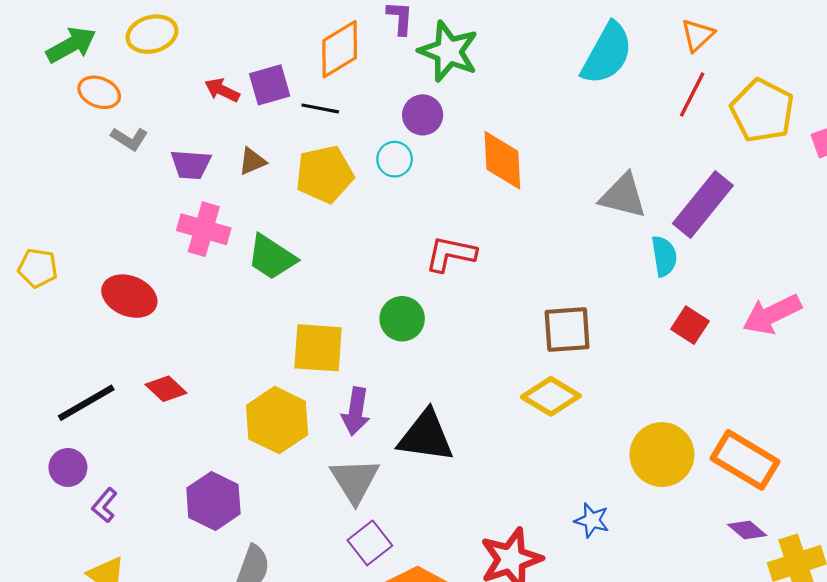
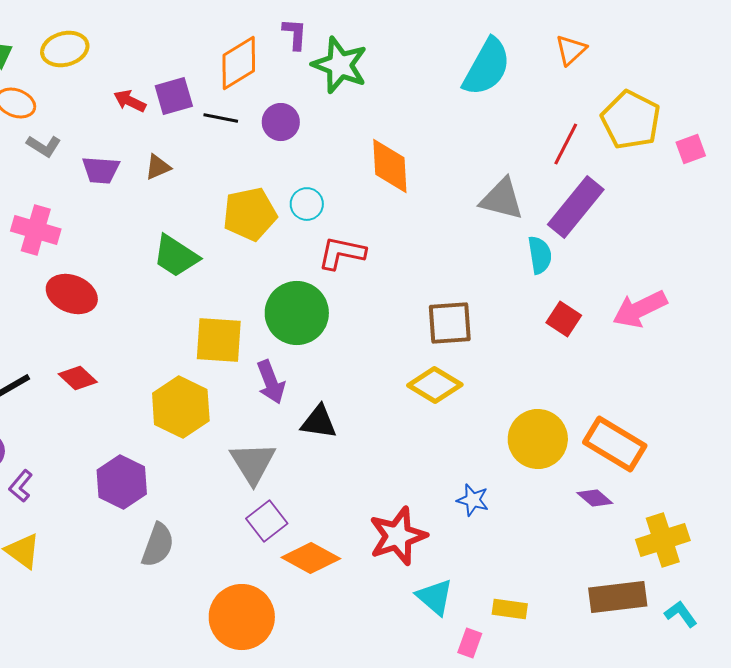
red line: (692, 94) -> (566, 144), moved
purple circle: (423, 115) -> (281, 122), moved
cyan circle: (395, 159) -> (307, 204), moved
yellow pentagon: (325, 174) -> (250, 214), moved
pink cross: (204, 229) -> (36, 230), moved
red ellipse: (129, 296) -> (72, 294), moved
green circle: (402, 319) -> (297, 313), size x1.5
purple arrow: (356, 411) -> (271, 382), moved, turned -30
black triangle: (426, 436) -> (319, 422), size x0.7
purple diamond: (747, 530) -> (595, 498), moved

